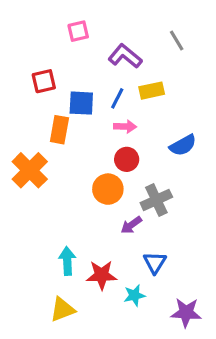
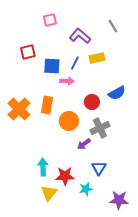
pink arrow: (125, 127) -> (67, 81), moved
orange rectangle: (59, 130) -> (47, 105), moved
red circle: (127, 159) -> (92, 102), moved
yellow triangle: (63, 309) -> (49, 193), moved, turned -30

